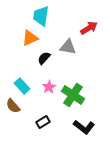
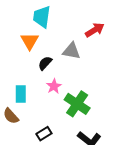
orange triangle: (30, 38) -> (30, 41), turned -36
cyan rectangle: (22, 86) -> (21, 94), turned 42
pink star: (49, 87) -> (54, 86), moved

